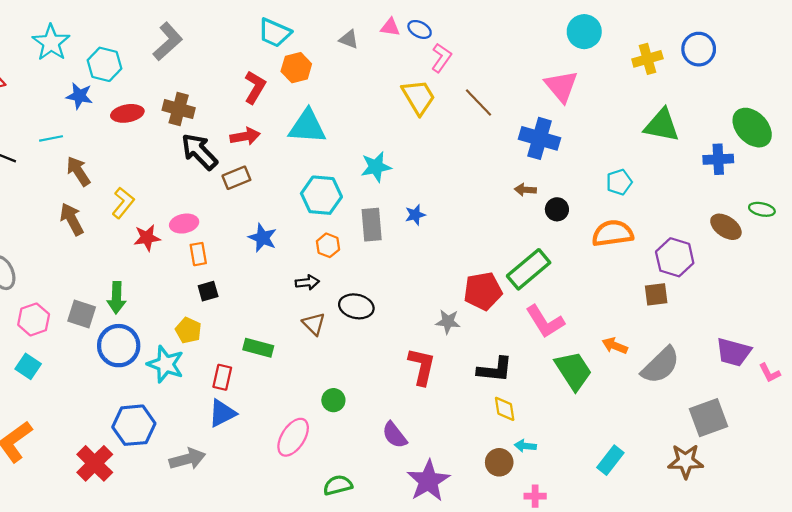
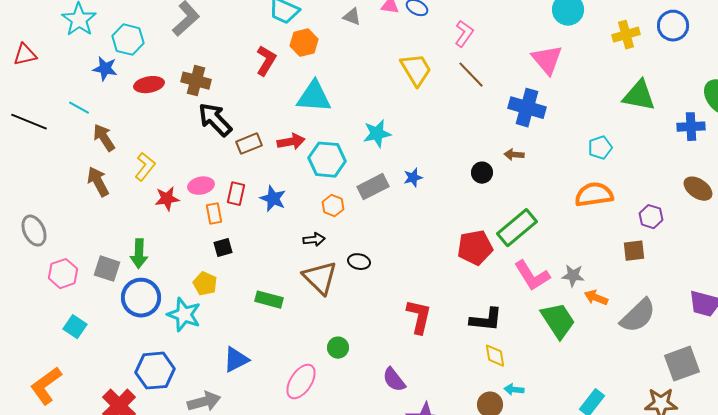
pink L-shape: (441, 58) -> (464, 34), moved
red arrow: (245, 136) -> (291, 142), moved
cyan line: (51, 138) -> (79, 108), turned 40
black circle: (557, 209) -> (482, 173), moved
gray rectangle: (372, 225) -> (373, 187), turned 68
purple hexagon: (675, 257) -> (651, 217), size x0.7
black ellipse: (356, 306) -> (359, 262), size x0.7
gray star: (448, 322) -> (573, 276), moved
brown triangle: (314, 324) -> (320, 278), size x1.6
cyan square: (28, 366) -> (75, 327), moved
red rectangle: (222, 377) -> (236, 194), moved

